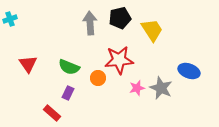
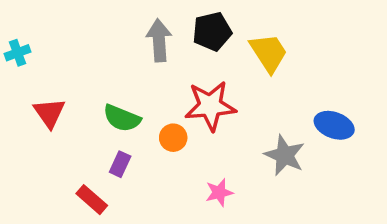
cyan cross: (10, 19) -> (18, 53), moved
pink star: (137, 88) -> (219, 192), moved

